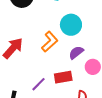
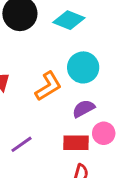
red rectangle: (63, 77) -> (76, 143), moved

